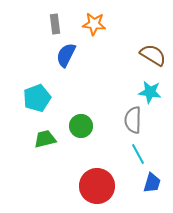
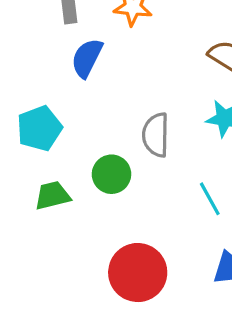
gray semicircle: (133, 120) -> (156, 135), moved
cyan line: (138, 154) -> (210, 199), moved

